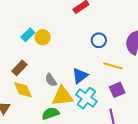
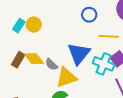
blue triangle: (80, 76) -> (79, 54), size x1.4
yellow diamond: (23, 90) -> (34, 59), moved
cyan cross: (86, 98) -> (104, 64), moved

